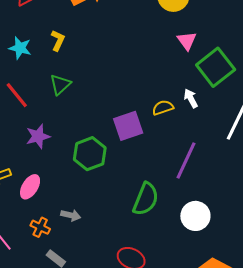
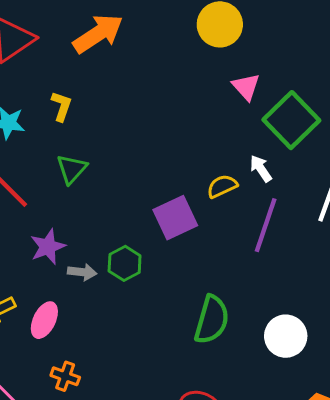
green hexagon: (90, 154) -> (125, 263), size x0.7
purple line: (186, 160) -> (266, 225), moved
gray arrow: (71, 215) -> (82, 272), moved

